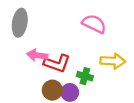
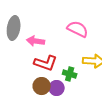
pink arrow: (37, 55) -> (36, 41), moved

